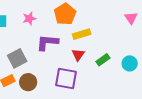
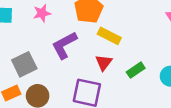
yellow rectangle: (82, 34) -> (109, 36), turned 42
purple L-shape: (47, 42) -> (64, 45), turned -35

